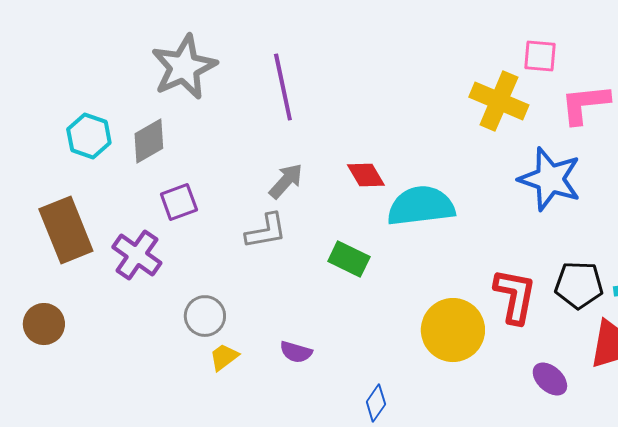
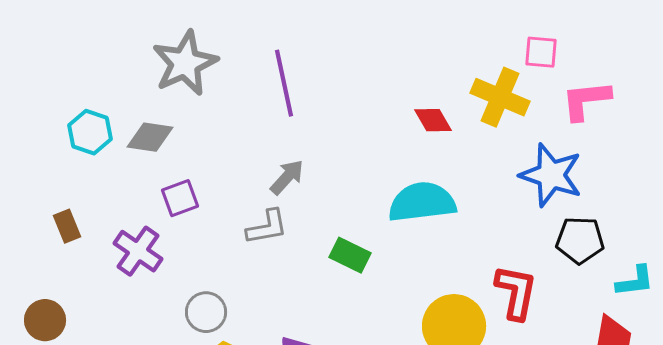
gray diamond: (149, 141) -> (150, 137), turned 39
red diamond: (366, 175) -> (433, 120), moved
brown rectangle: (66, 230) -> (67, 226), size x0.5
black pentagon: (579, 285) -> (580, 240), moved

